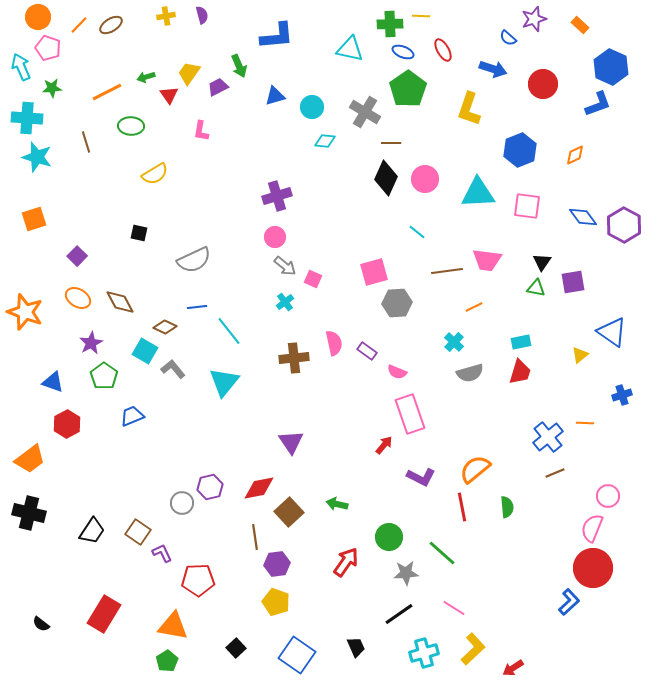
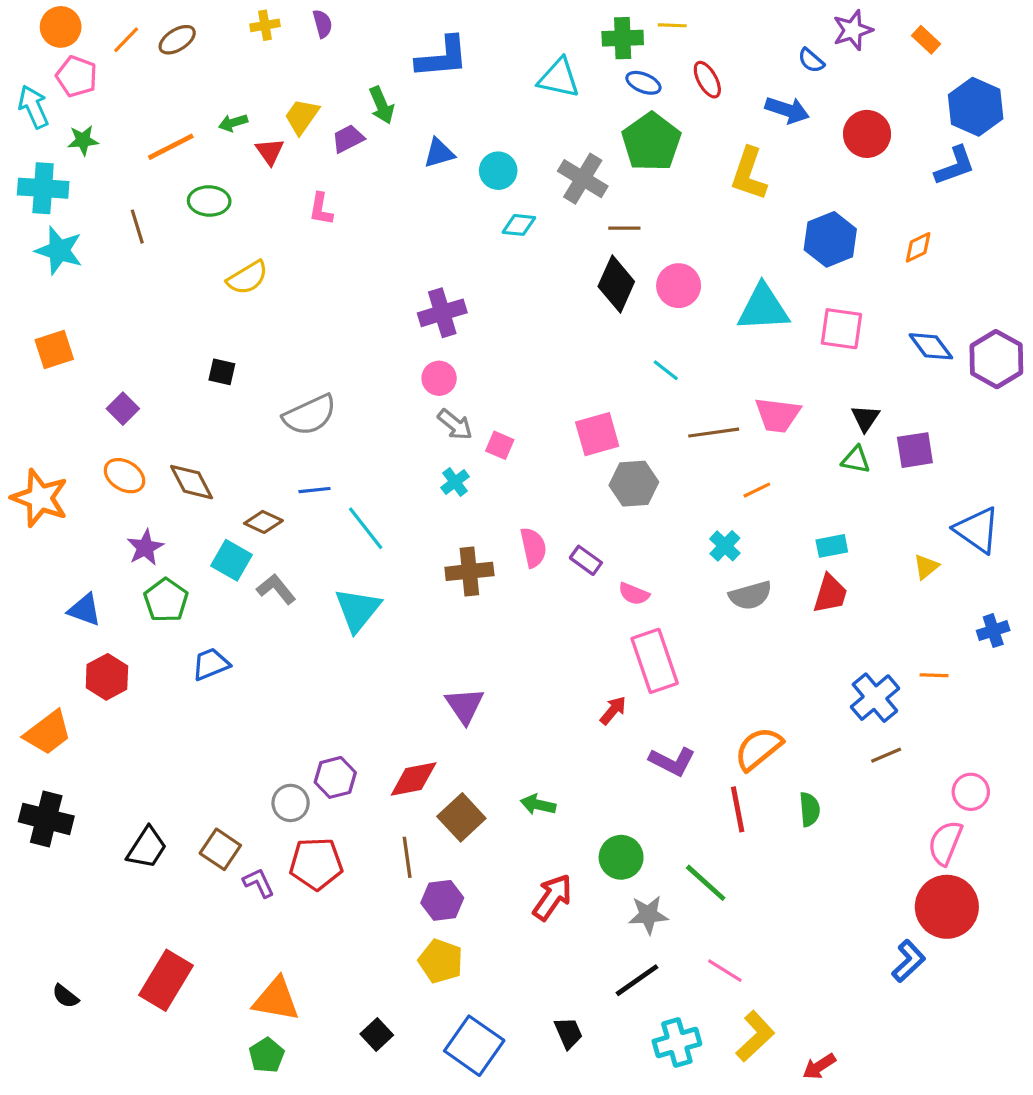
red pentagon: (198, 580) -> (316, 864), moved

